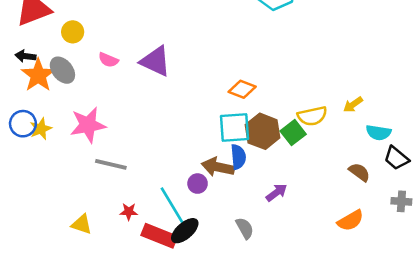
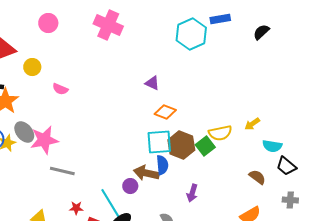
purple triangle: (155, 61) -> (152, 83), moved, size x0.6
gray ellipse: (62, 70) -> (24, 132), moved
purple arrow: (277, 192) -> (192, 193), turned 144

